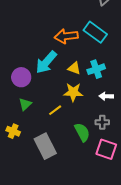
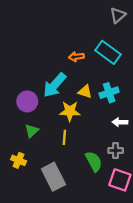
orange arrow: (66, 36) -> (76, 57), size x0.6
yellow star: (73, 92) -> (70, 111), moved
yellow line: (55, 110) -> (64, 137), turned -48

